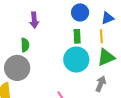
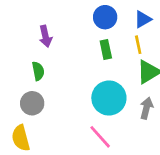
cyan circle: (76, 60) -> (109, 98), moved
gray circle: (17, 68) -> (32, 103), size x0.7

